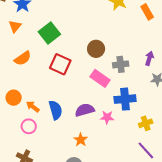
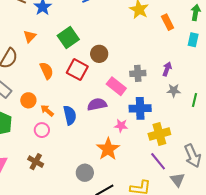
orange triangle: (15, 26) -> (30, 36), moved
brown circle: (96, 49) -> (99, 54), moved
orange semicircle: (23, 58) -> (47, 71), moved, turned -84
purple semicircle: (85, 110) -> (97, 104), moved
yellow cross: (146, 123) -> (159, 134), size x1.5
orange star: (81, 140) -> (108, 149), moved, size x1.6

